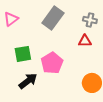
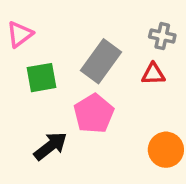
gray rectangle: (53, 18) -> (101, 61), moved
green square: (23, 54) -> (41, 78), moved

